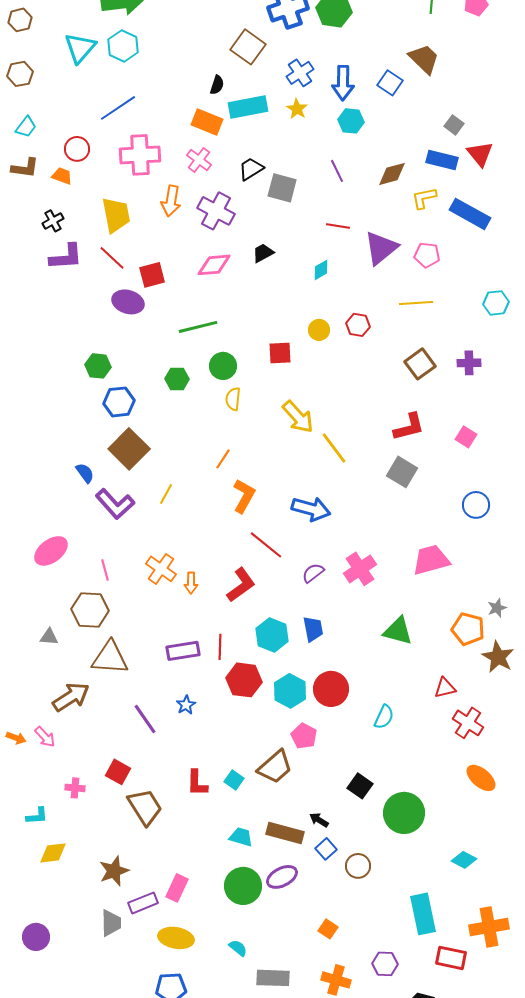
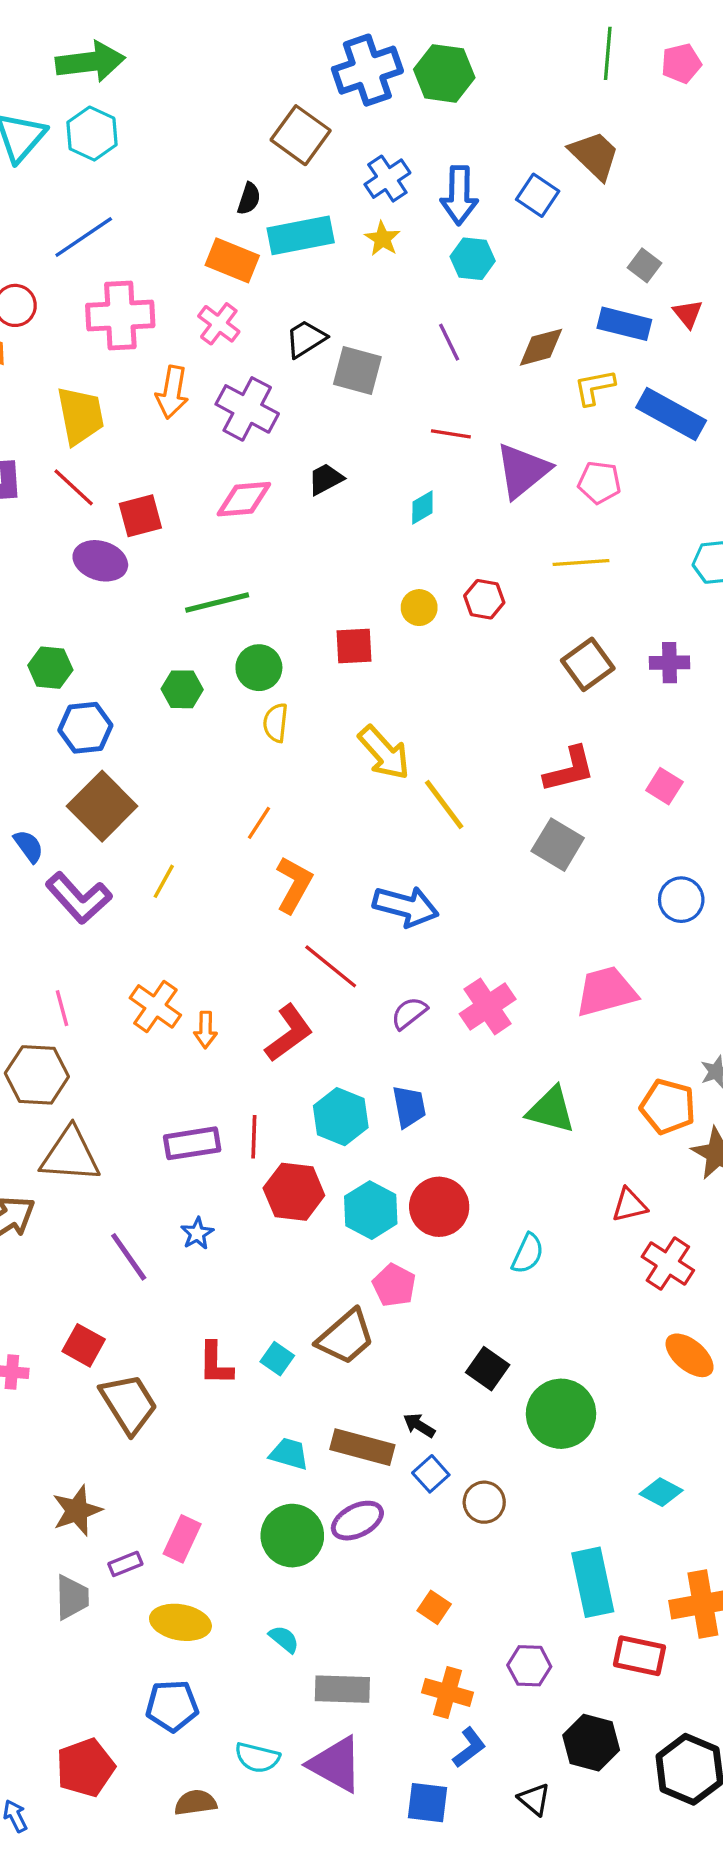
red triangle: (480, 154) -> (688, 314), size x0.7
purple rectangle: (143, 903) -> (125, 1564), size x0.7

